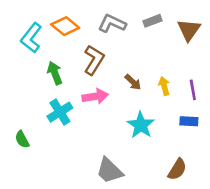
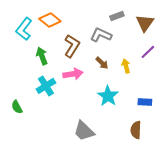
gray L-shape: (112, 23) -> (101, 35), moved
purple line: (193, 90) -> (148, 52), moved, turned 56
blue rectangle: (189, 121) -> (145, 102), moved
brown semicircle: (177, 169) -> (136, 130), turned 150

